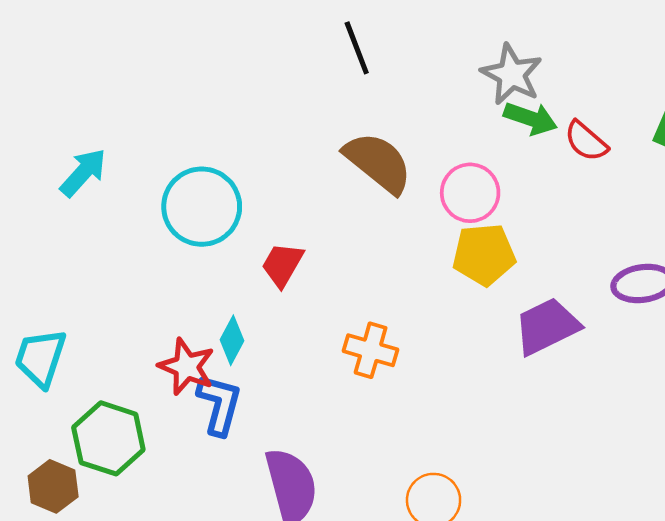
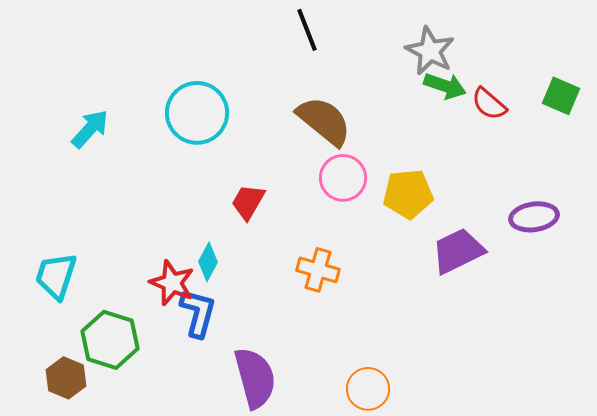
pink circle: (470, 193) -> (343, 178), moved
cyan circle: (202, 207) -> (197, 113), moved

